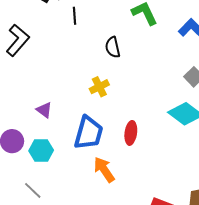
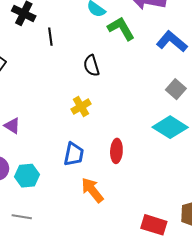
purple triangle: (44, 110) -> (12, 126), moved
blue trapezoid: (89, 133) -> (74, 154), size x0.7
gray line: (33, 190) -> (22, 217), turned -30

